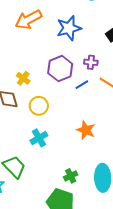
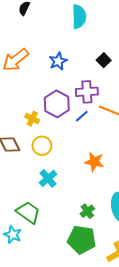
blue star: (69, 28) -> (58, 61), size x0.7
purple cross: (91, 62) -> (87, 92), size x1.5
yellow cross: (23, 78) -> (32, 119), moved

